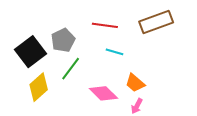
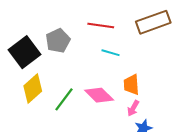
green line: (71, 69) -> (64, 99), moved
orange trapezoid: (135, 83) -> (131, 85), turned 45

